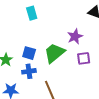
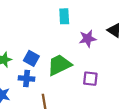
cyan rectangle: (32, 13) -> (64, 16), moved
purple star: (75, 36) -> (88, 39), moved

